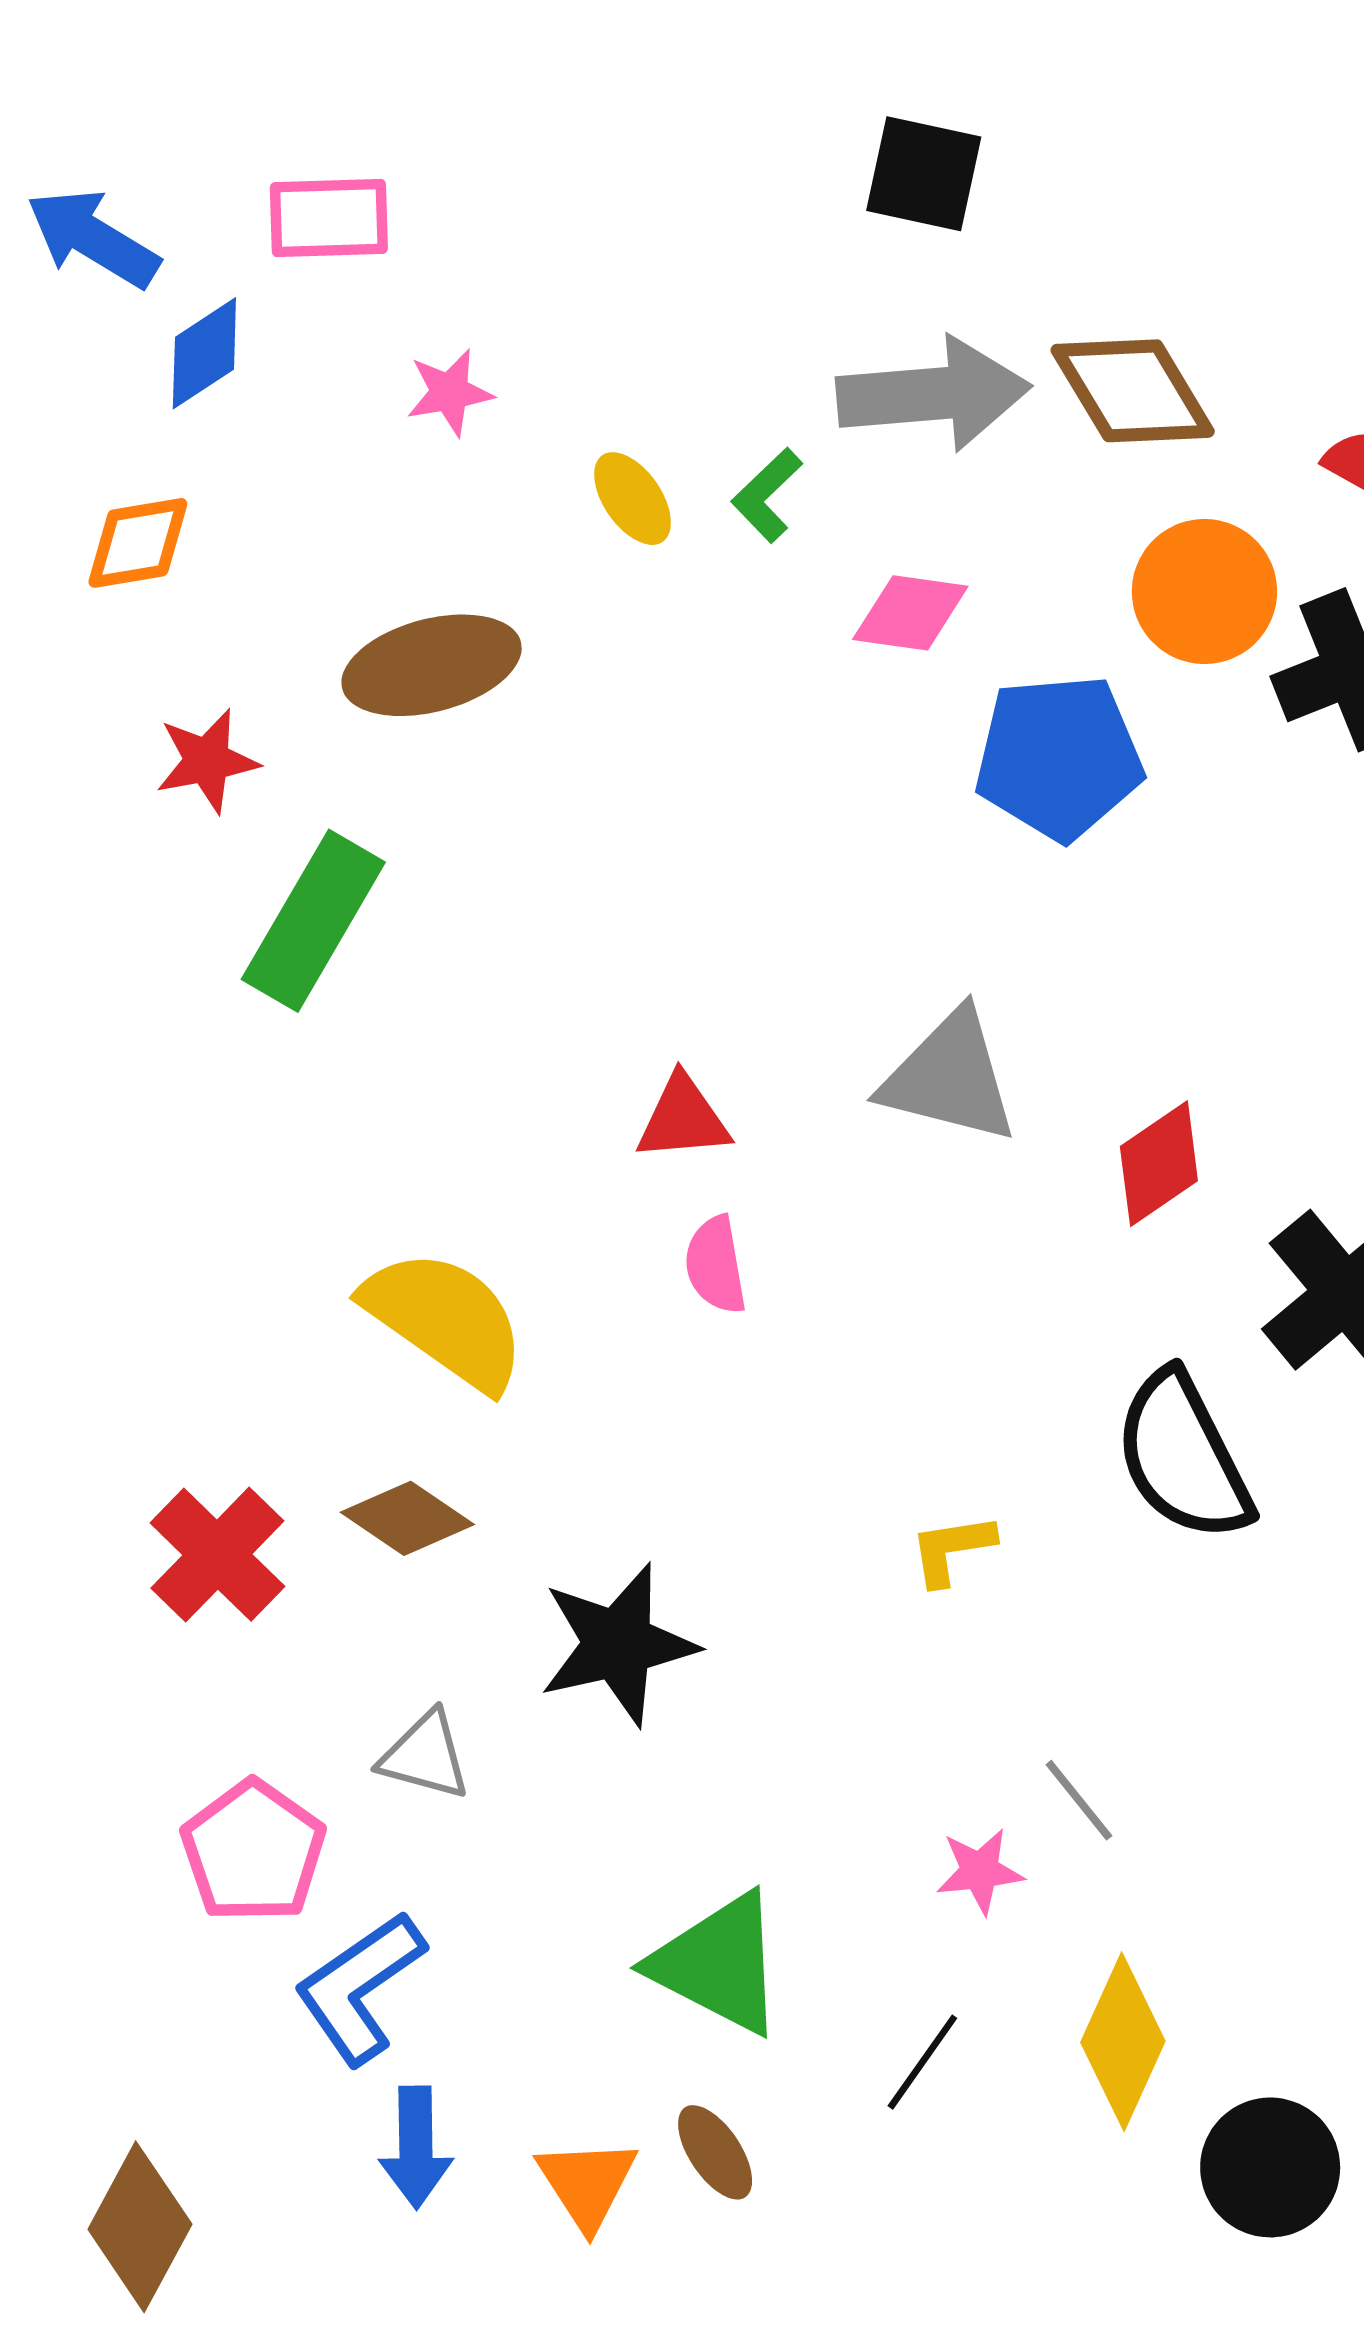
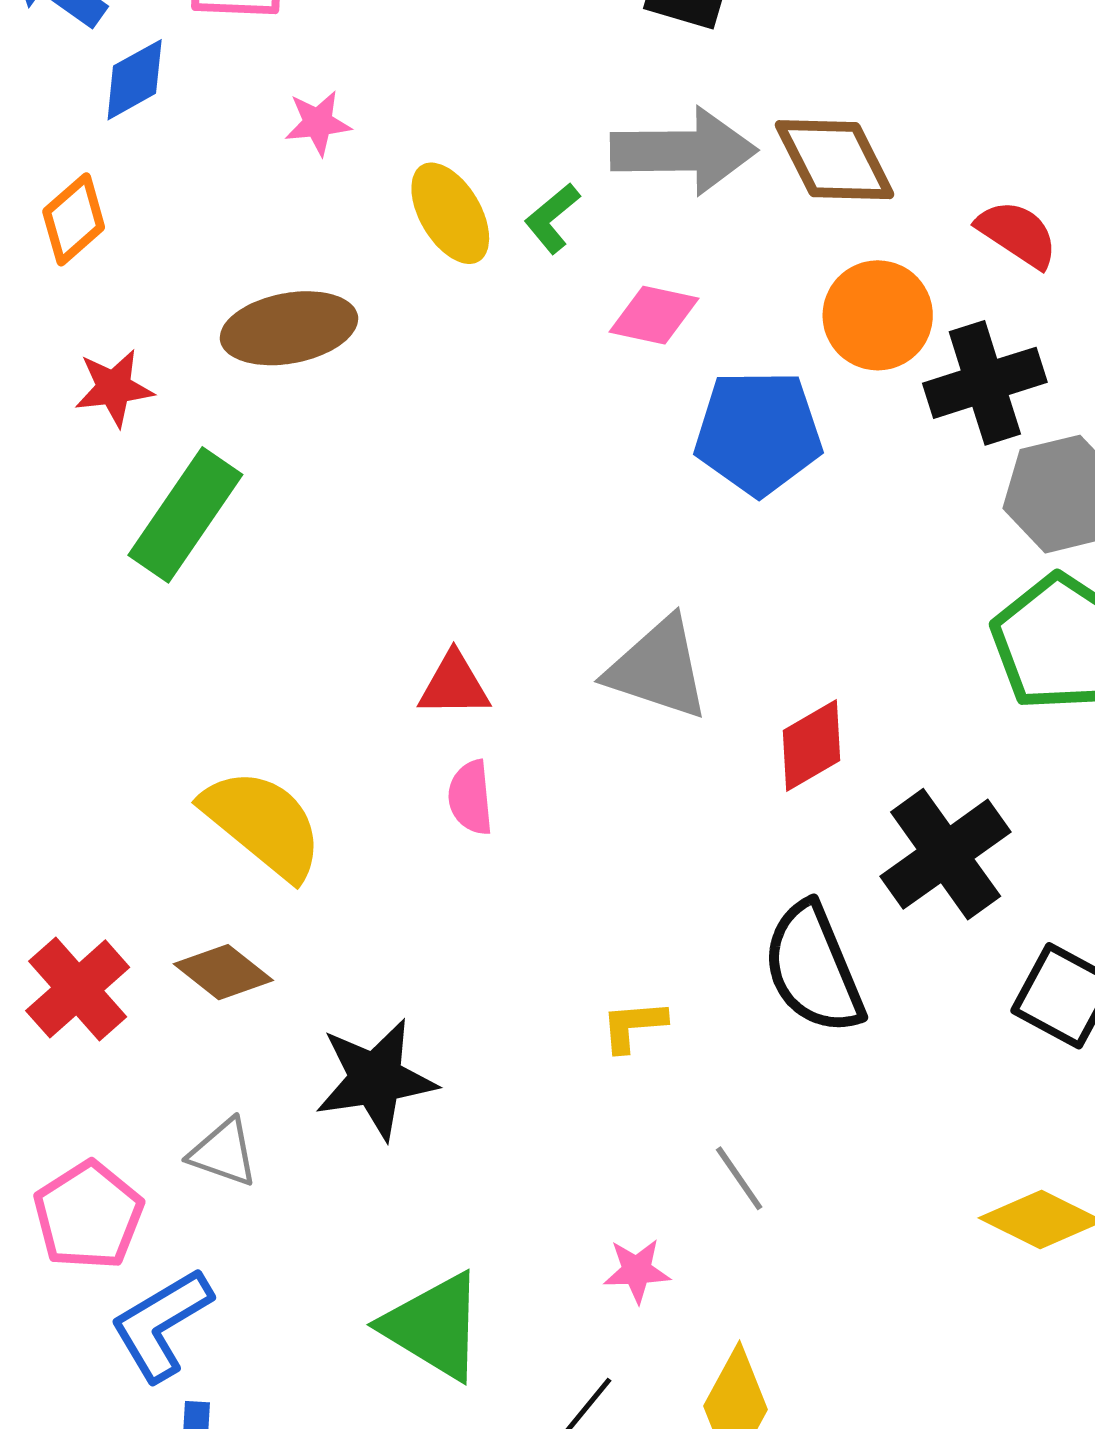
yellow ellipse: (633, 499) -> (450, 213), size x1.4
orange diamond: (138, 543) -> (74, 219), turned -36
gray line: (1079, 1800) -> (739, 1178), moved

